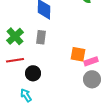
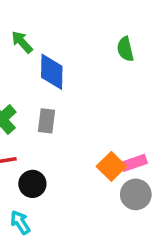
orange square: (78, 54) -> (111, 166), moved, turned 35

